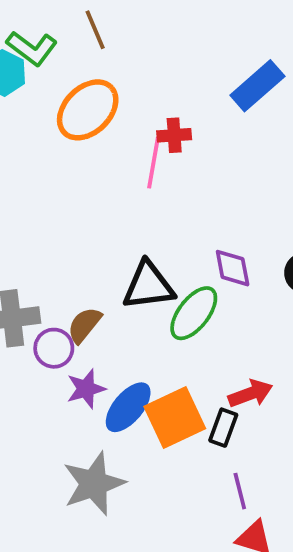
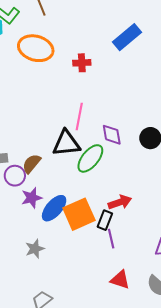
orange ellipse: (88, 110) -> (36, 48), turned 60
pink line: (154, 163) -> (79, 116), moved
gray star: (94, 484) -> (35, 249), size x0.6
purple line: (240, 491) -> (111, 239), moved

